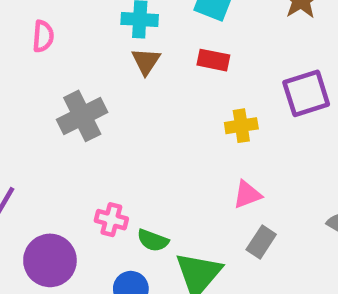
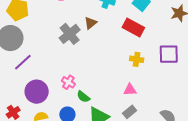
red rectangle: (213, 60) -> (133, 27), size x1.5
brown triangle: (146, 61) -> (91, 23), moved
gray cross: (82, 116) -> (70, 34), turned -30

